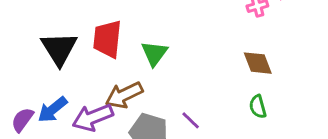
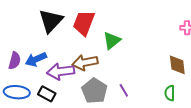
purple semicircle: (22, 120) -> (15, 61), turned 144

